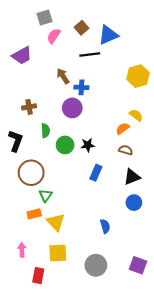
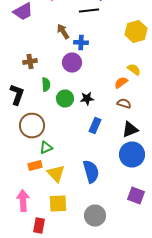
green triangle: (45, 195) -> (46, 148), turned 32
blue circle: (134, 203) -> (132, 154), size x1.6
blue semicircle: (105, 226) -> (91, 172), moved, size x1.6
pink arrow: (22, 250) -> (23, 200), size x1.5
purple square: (138, 265) -> (136, 196), moved

